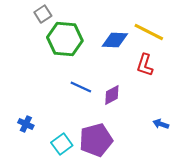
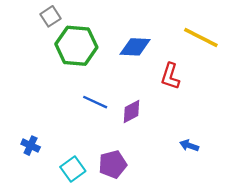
yellow line: (149, 32) -> (201, 37), moved
purple pentagon: (96, 140) -> (113, 164), size x0.7

